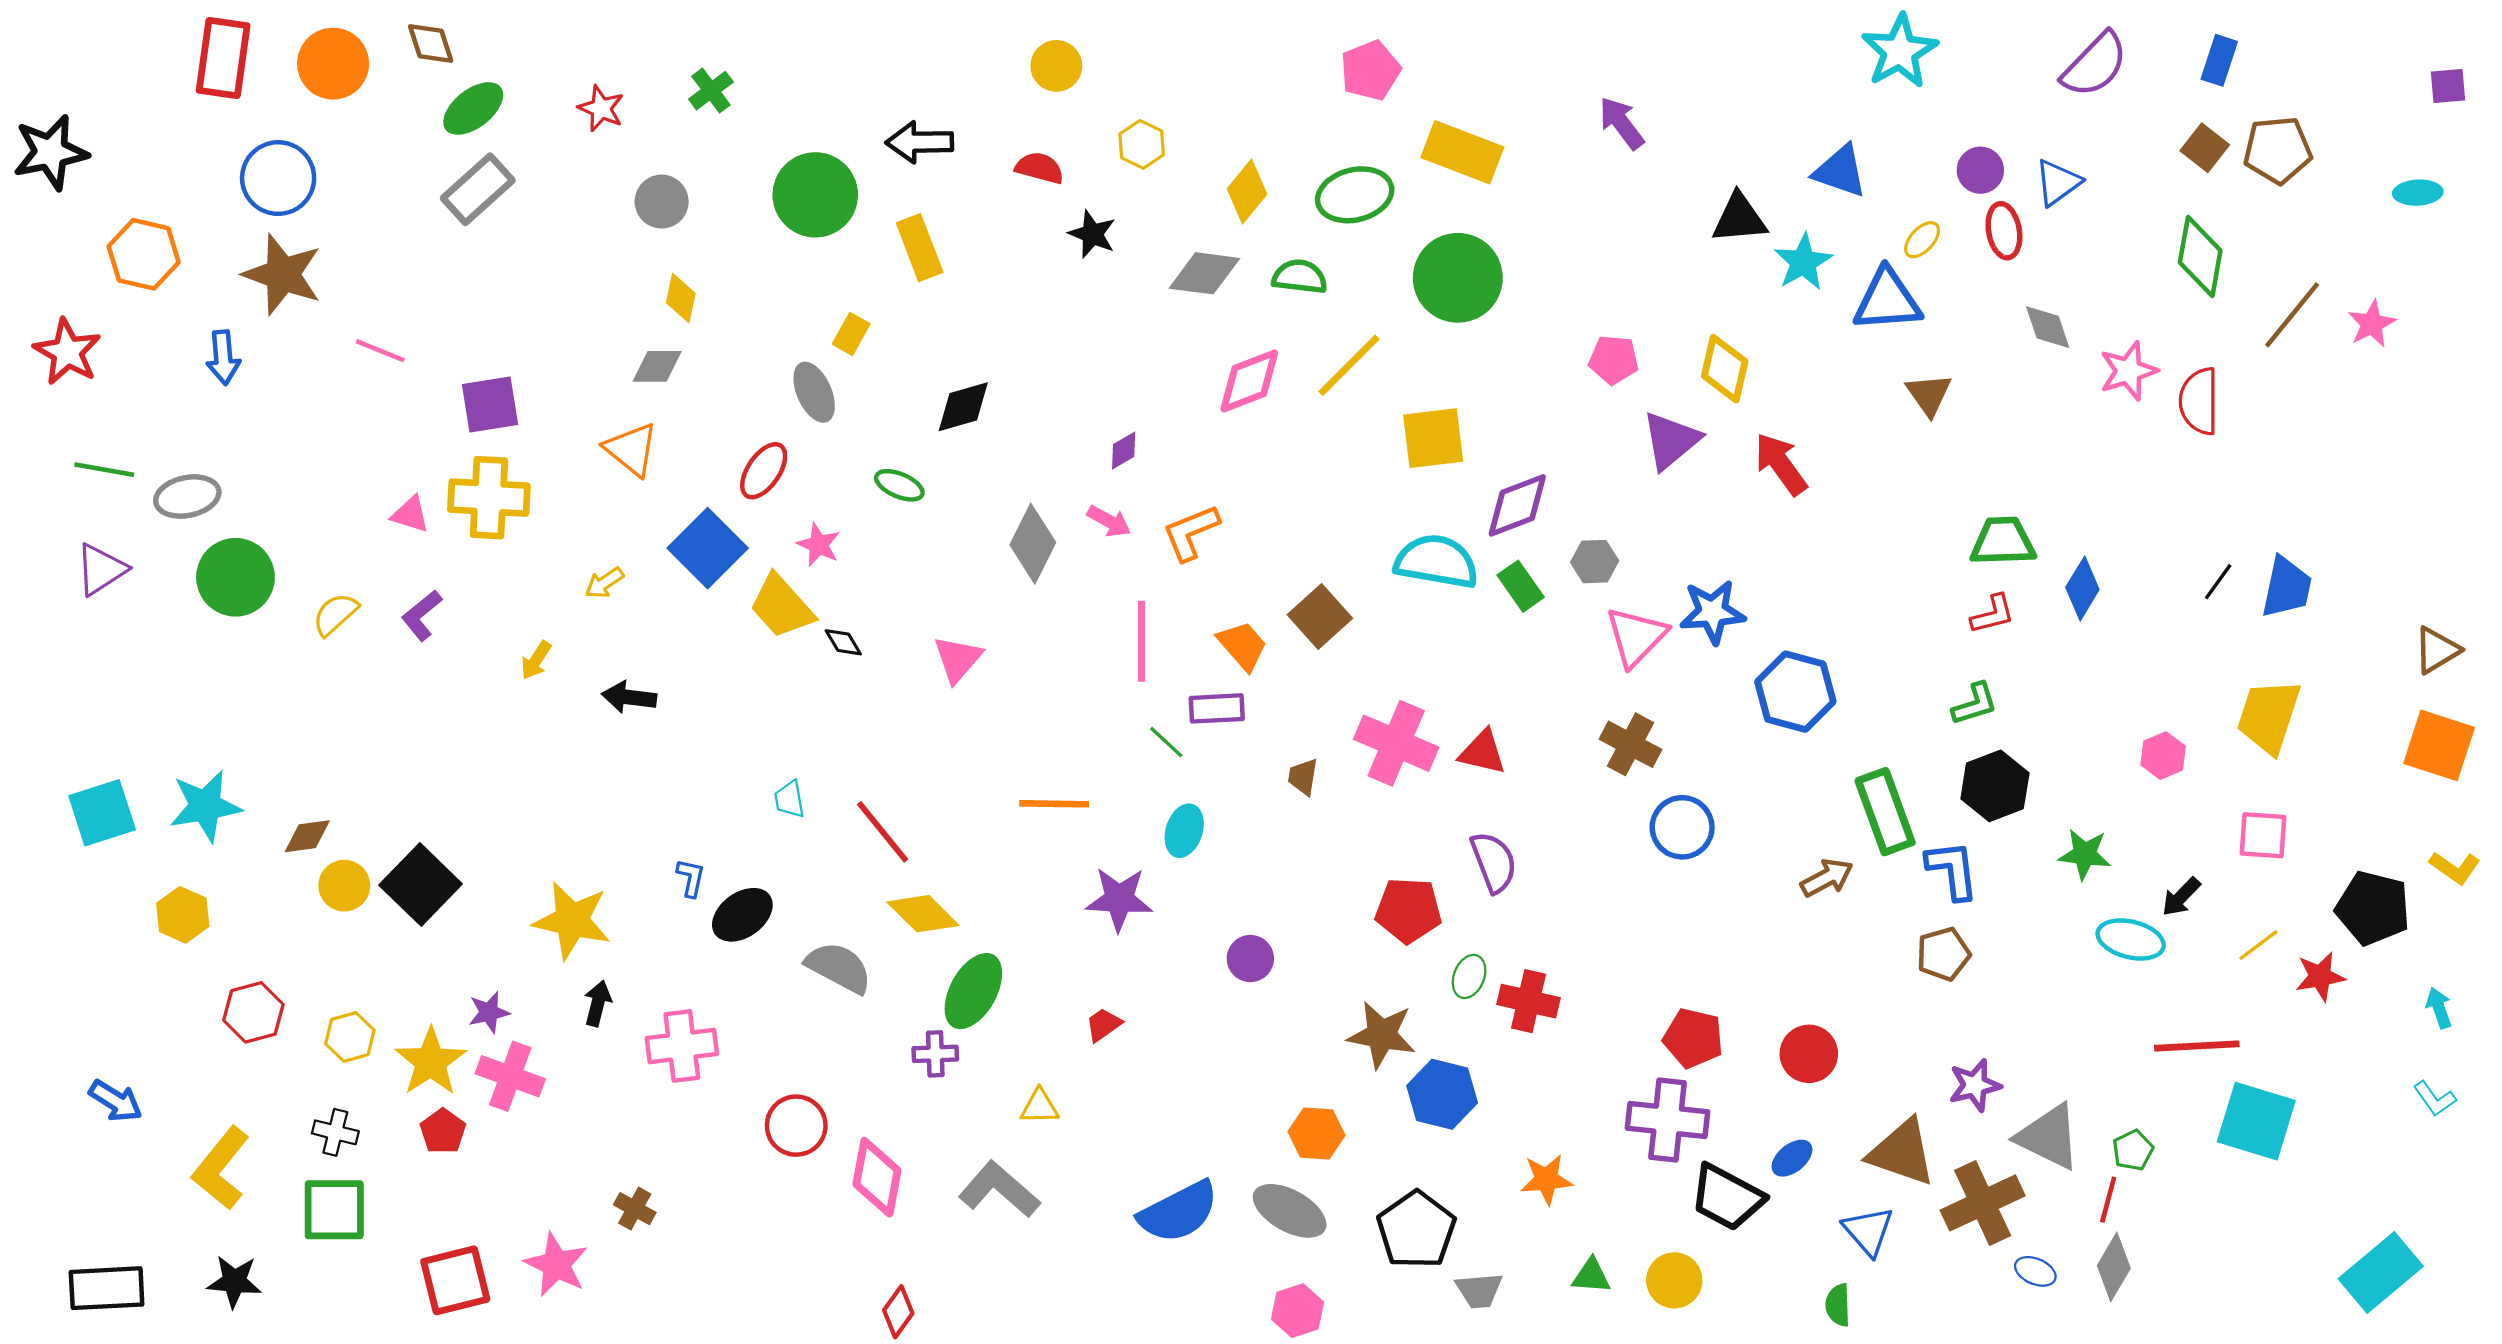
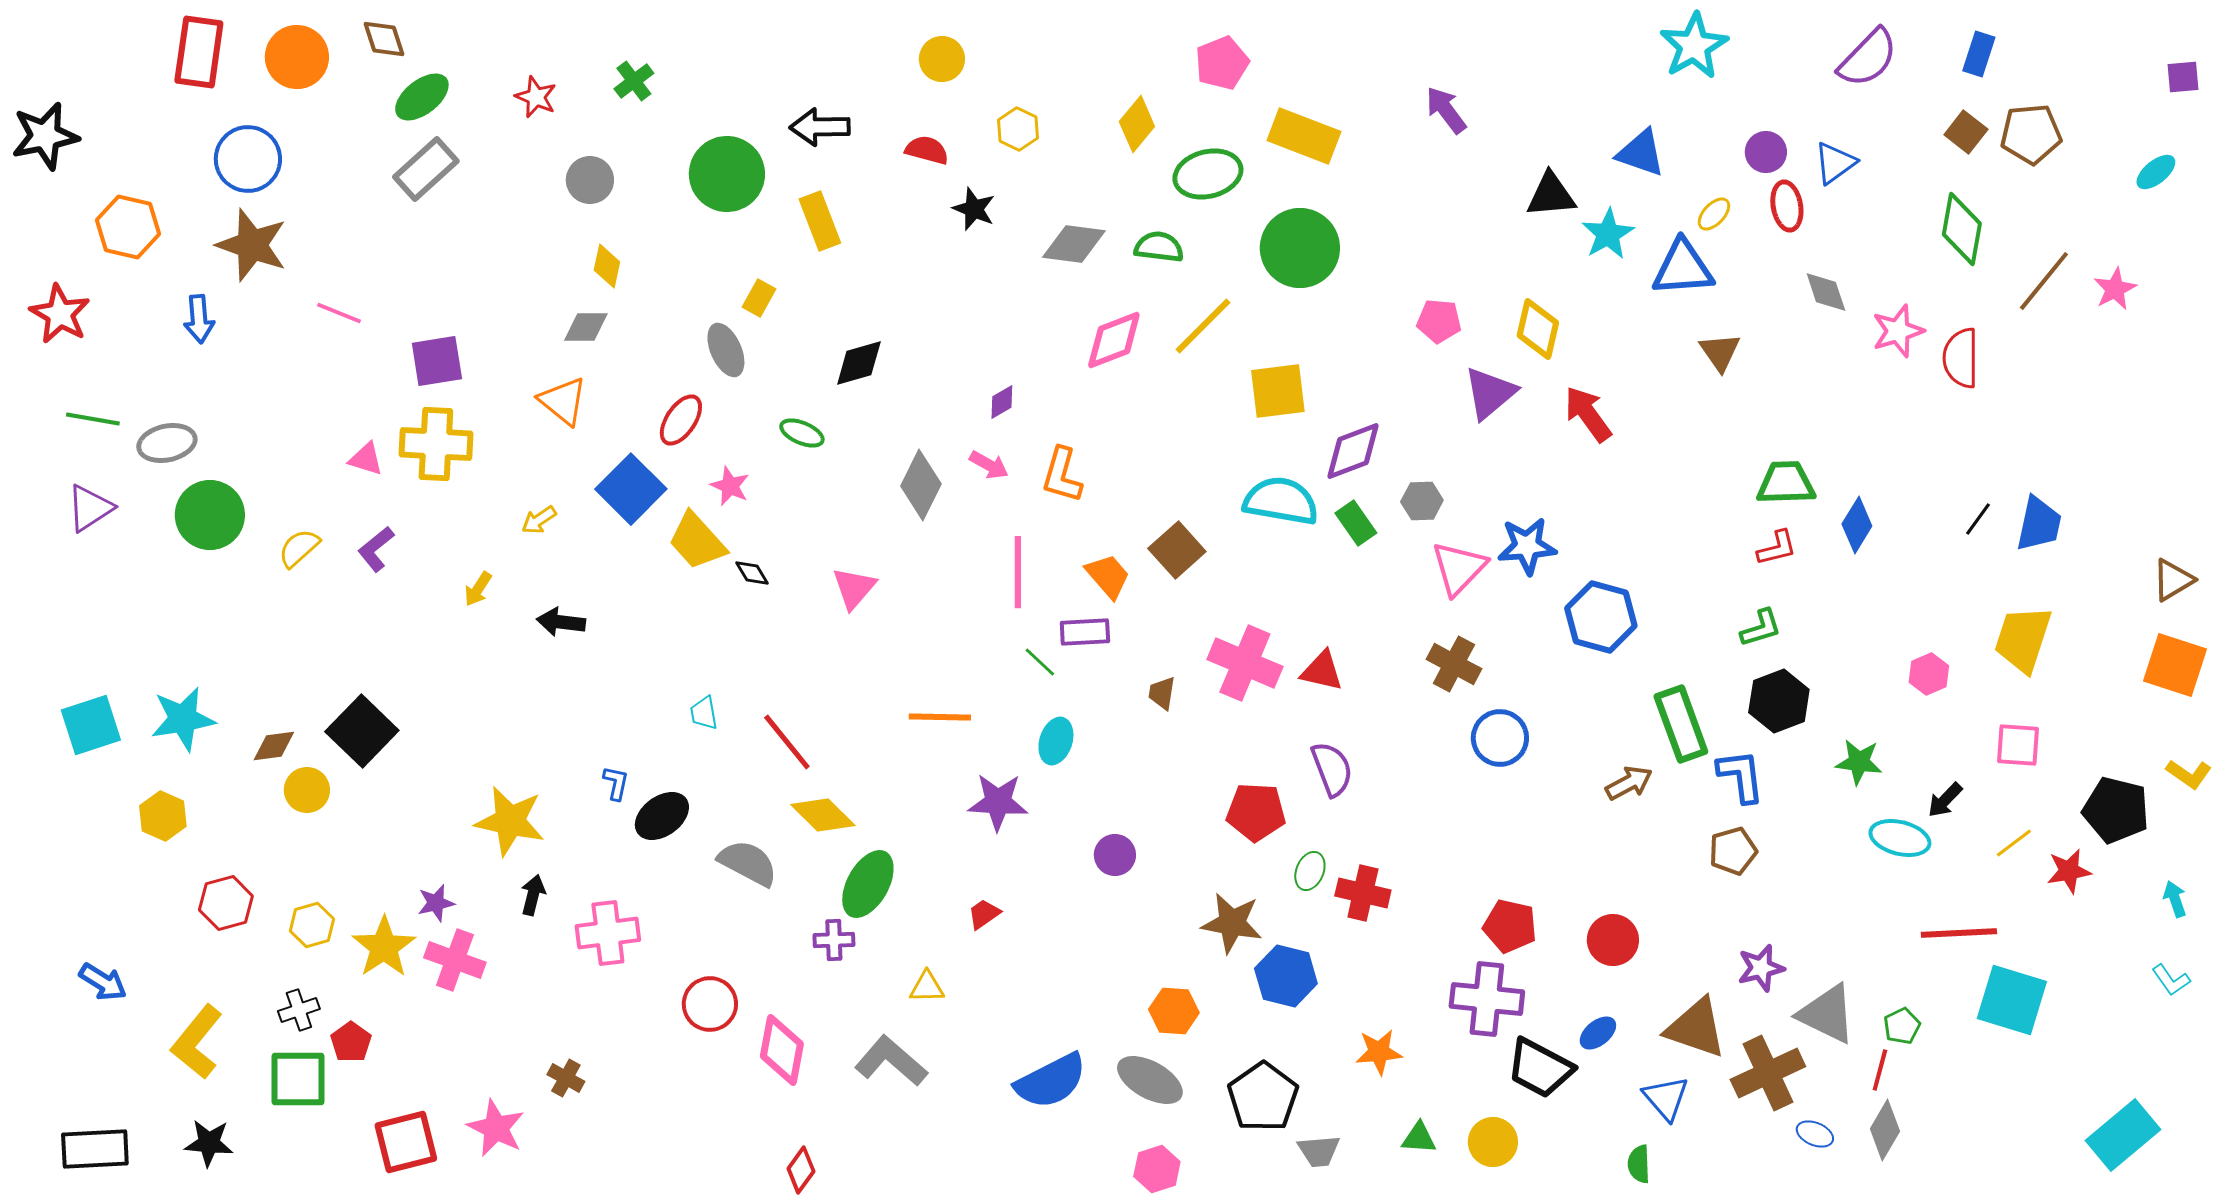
yellow diamond: (1247, 191) -> (1137, 124), moved
cyan ellipse: (2418, 193) -> (2156, 172), turned -36
orange L-shape: (1191, 532) -> (1062, 475), turned -52
black square: (421, 885) -> (362, 731), moved
red pentagon: (443, 1131) -> (351, 1042), moved
black cross: (335, 1132) -> (299, 1010), turned -33

